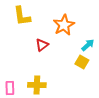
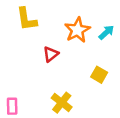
cyan arrow: (88, 45) -> (106, 32), moved
yellow cross: (37, 85) -> (62, 103), moved, turned 36

